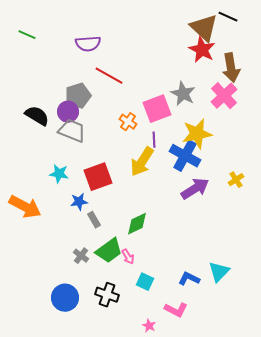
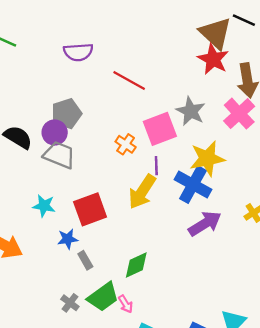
red line: (109, 76) -> (129, 80), moved

